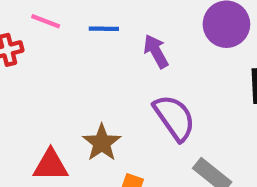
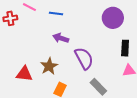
purple arrow: (156, 51) -> (61, 38), moved, turned -49

